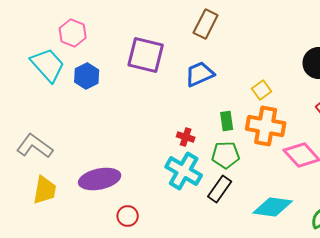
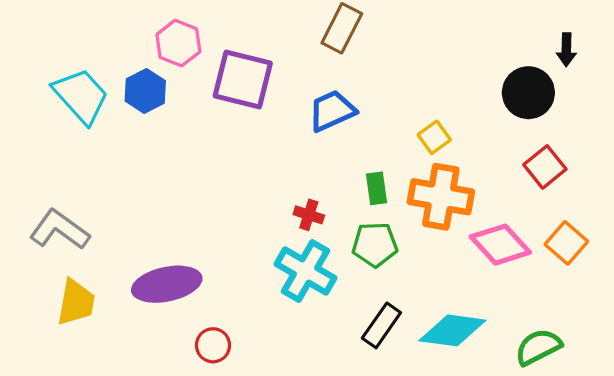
pink hexagon: (73, 33) -> (178, 43), moved
blue hexagon: (87, 76) -> (145, 91), moved
black rectangle: (220, 189) -> (381, 325), moved

